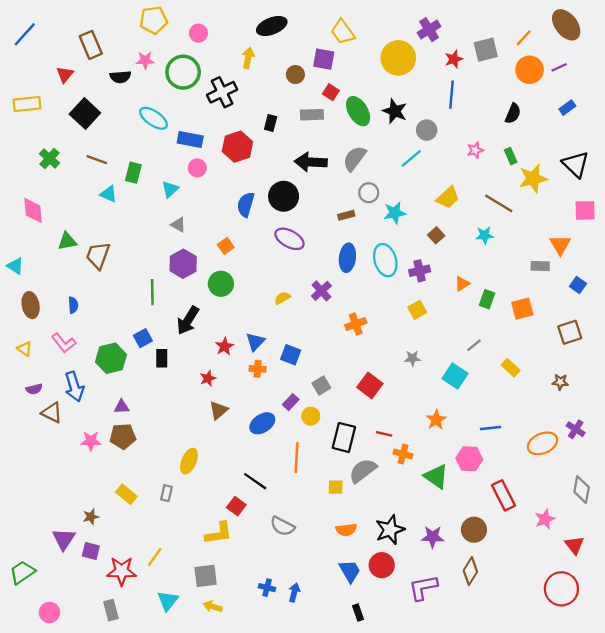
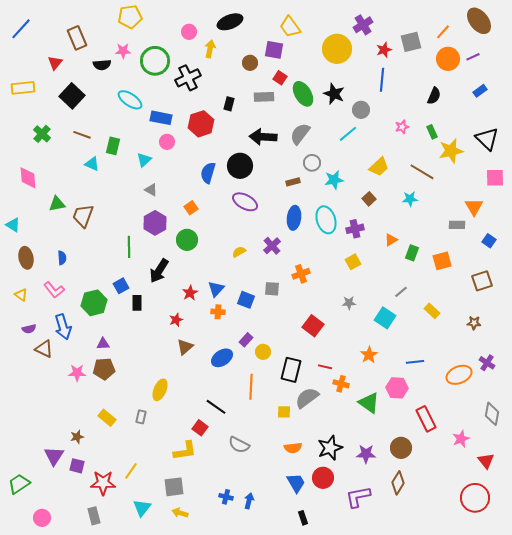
pink circle: (198, 33) -> (189, 32), moved
gray square: (321, 385) -> (272, 289), moved, turned 35

